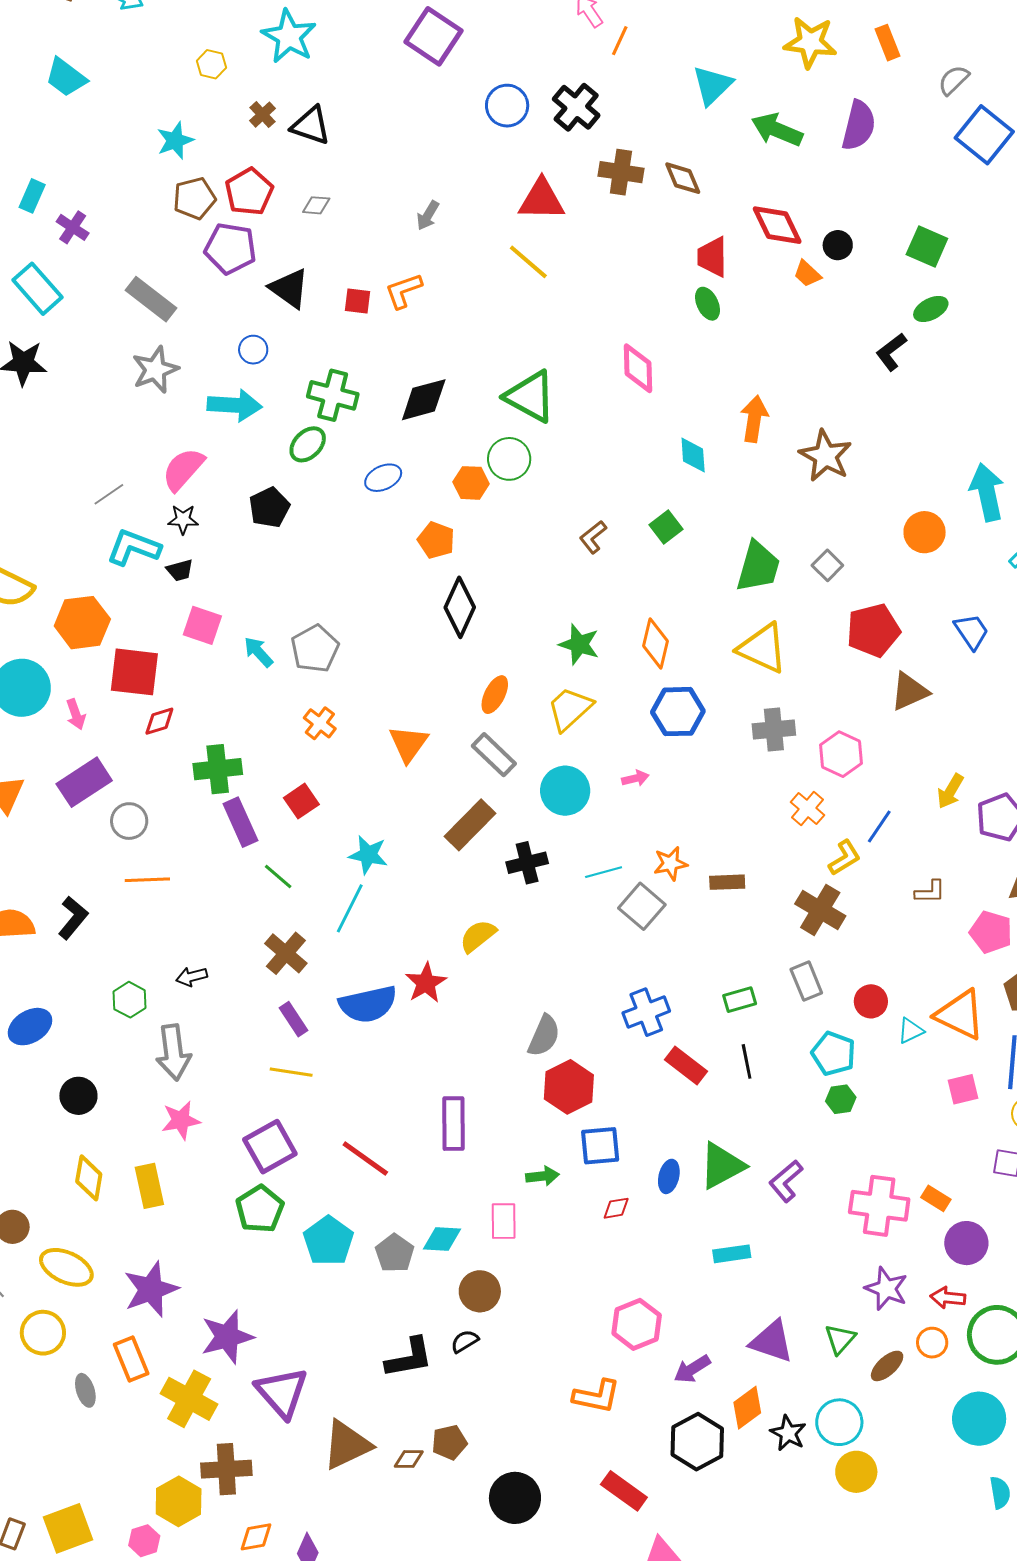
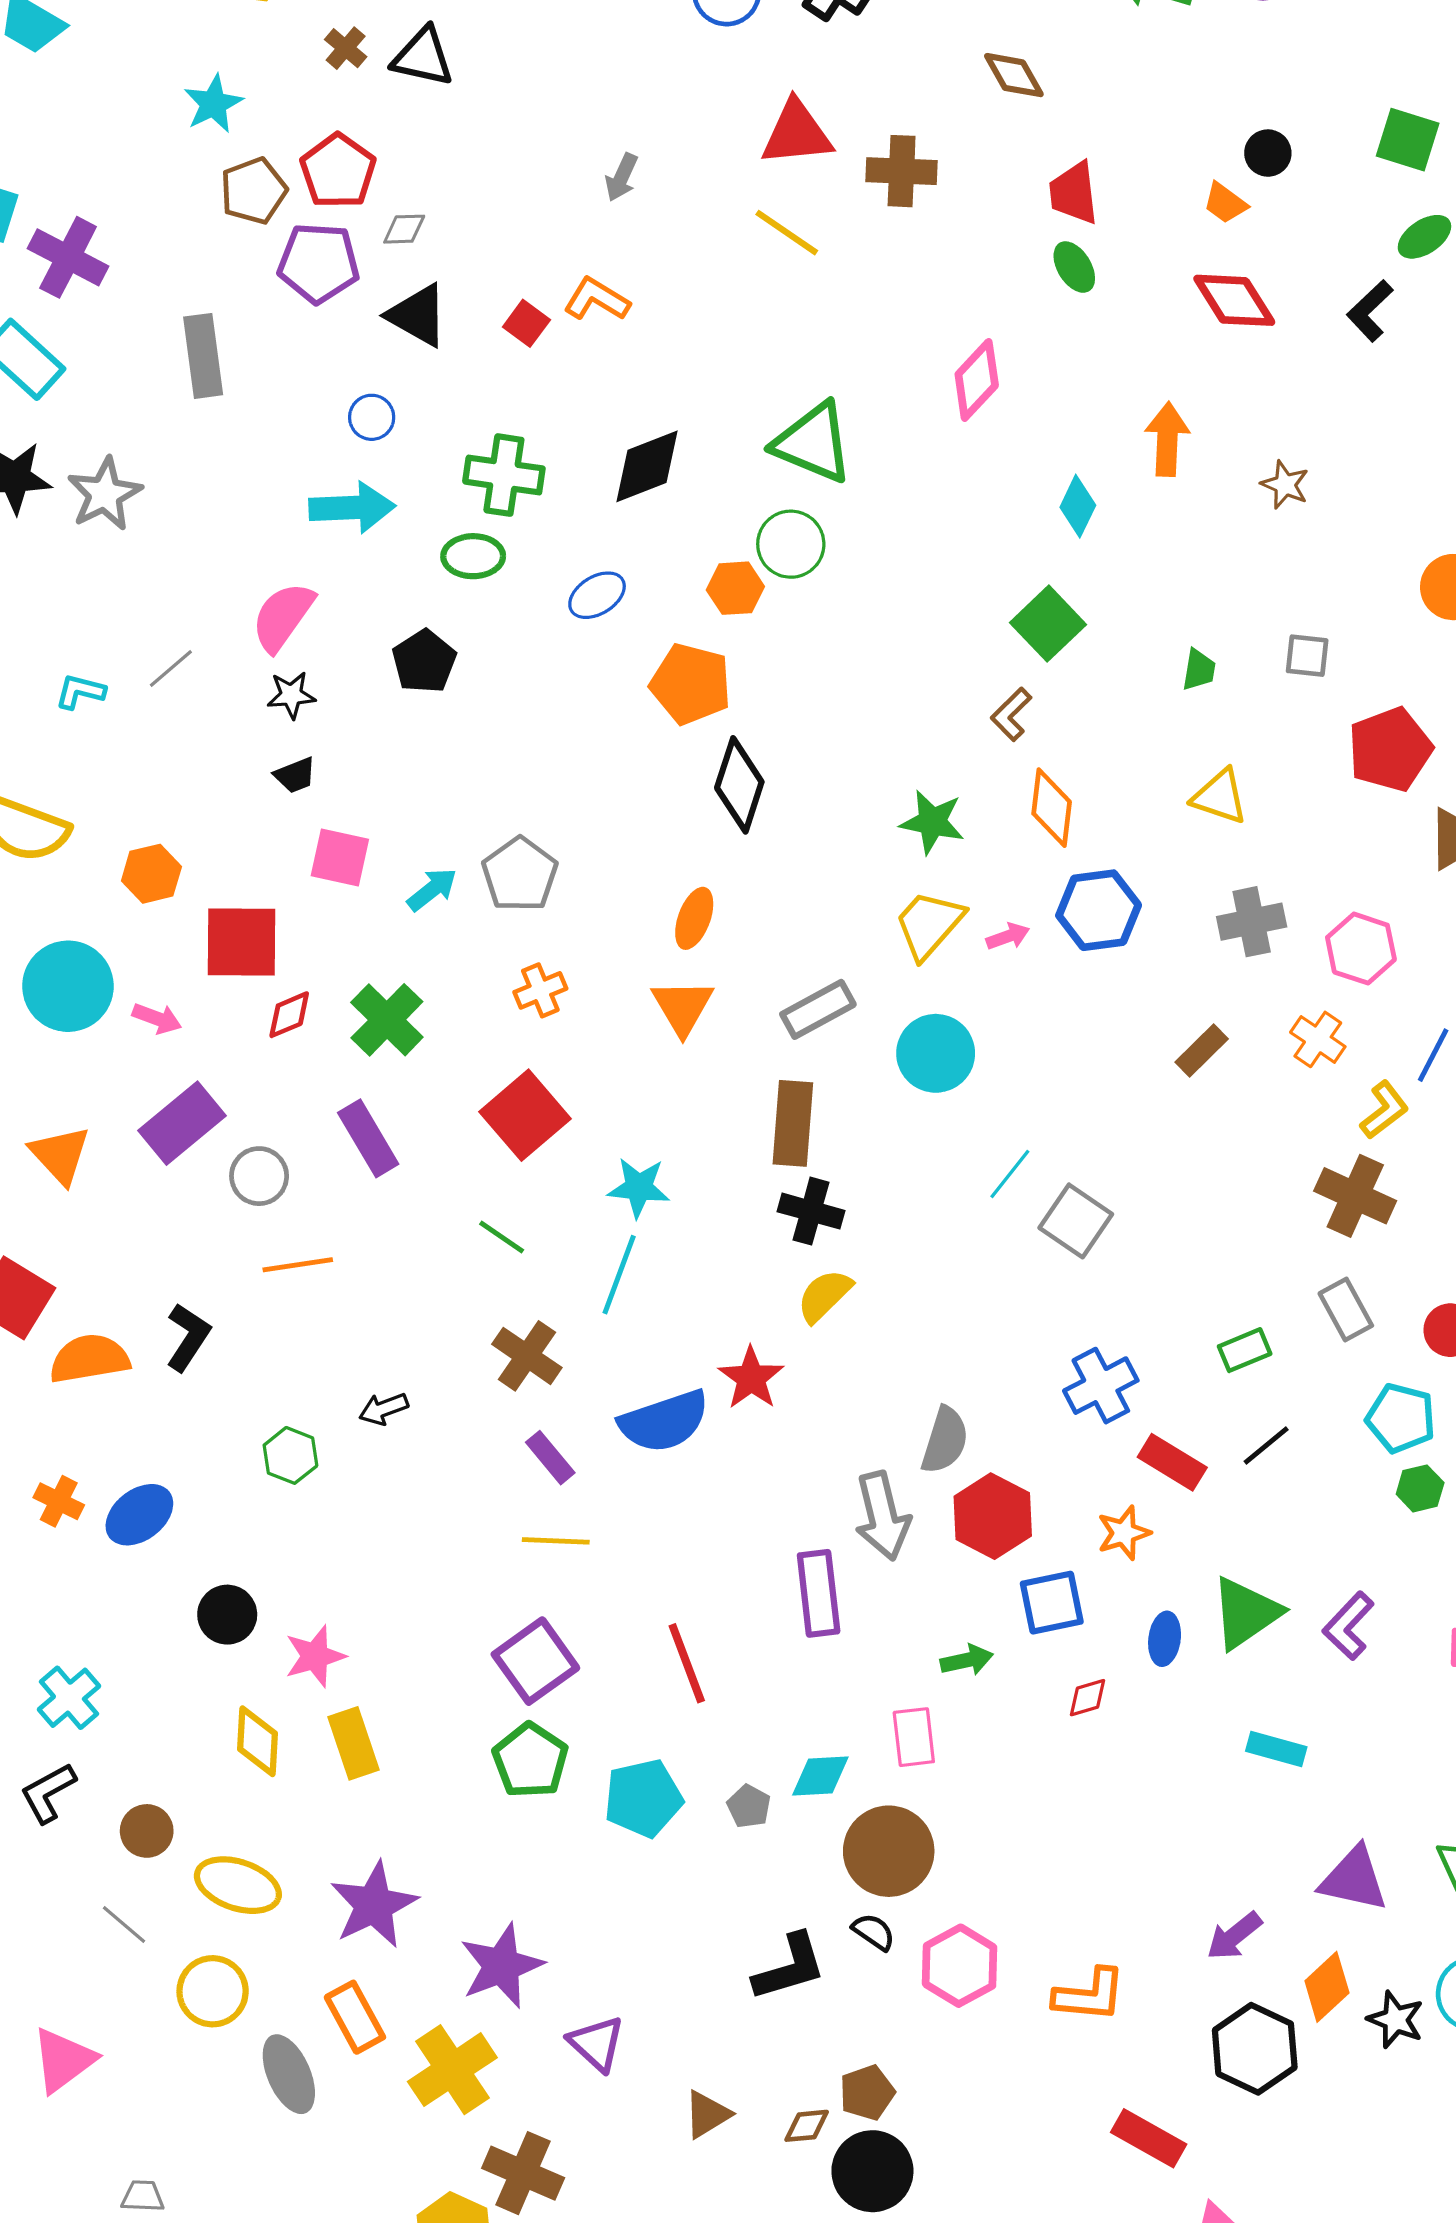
brown cross: (621, 172) -> (902, 171), moved
gray diamond: (316, 205) -> (404, 229), moved
red diamond: (777, 225) -> (1234, 300), moved
purple cross: (73, 227) -> (68, 257), size x1.5
orange L-shape: (404, 291) -> (597, 299), turned 57
gray rectangle: (151, 299) -> (203, 356), turned 51
red square: (358, 301) -> (526, 323), turned 36
pink diamond: (638, 368) -> (977, 380), turned 51
gray star: (155, 370) -> (105, 494), moved
green ellipse: (308, 444) -> (473, 556), turned 51
cyan diamond: (693, 455) -> (1078, 506), turned 36
brown star: (825, 456) -> (1285, 485), size x0.6
green square: (666, 527) -> (1048, 624), size x1.4
brown L-shape: (593, 537) -> (1011, 714), moved
orange pentagon: (436, 540) -> (691, 684), size x1.4
cyan L-shape: (134, 547) -> (80, 692), moved, size x0.6
gray square: (827, 565) -> (1307, 656), turned -32
green trapezoid: (758, 567) -> (1199, 670), size x0.5
orange hexagon: (82, 623) -> (151, 874), size x0.7
yellow triangle: (762, 648) -> (1220, 797), size x0.7
cyan arrow: (258, 652) -> (432, 889), turned 100
orange ellipse: (495, 695) -> (694, 918), moved
pink arrow: (76, 714) -> (157, 1018), turned -44
orange cross: (320, 723) -> (540, 990), turned 36
gray rectangle: (494, 755) -> (818, 1009), turned -66
green cross: (218, 769) -> (387, 1020), moved, turned -33
pink arrow: (635, 778) -> (1008, 936), moved
red square: (301, 801) -> (525, 1115), size x1.6
purple rectangle: (240, 822) -> (368, 1138), moved
brown rectangle: (470, 825) -> (793, 1123), turned -34
black cross: (527, 863) -> (811, 1211), moved, turned 36
orange star: (671, 864) -> (1124, 1533), moved
cyan line: (604, 872) -> (1010, 1174), turned -30
brown rectangle: (727, 882) -> (1202, 1051), moved, turned -36
gray arrow: (173, 1052) -> (882, 1516), moved
black line: (747, 1061) -> (1266, 1445), turned 68
pink star: (181, 1120) -> (315, 1656), moved
red line: (365, 1158) -> (687, 1663), turned 40
cyan pentagon: (328, 1241) -> (643, 1798), turned 30
gray pentagon: (395, 1253) -> (749, 1806), size x0.7
cyan rectangle: (732, 1254) -> (1276, 1749), turned 30
brown circle: (480, 1291) -> (889, 1851), size x1.4
pink hexagon: (637, 1324) -> (960, 1966), moved
black semicircle: (465, 1341) -> (874, 1932), turned 72
gray ellipse: (85, 1390) -> (289, 2074), size x1.5
purple triangle: (282, 1392) -> (597, 2044), size x0.7
yellow cross: (189, 1399) -> (452, 2070), turned 34
brown triangle: (347, 1445) -> (707, 2114), size x0.6
brown cross: (226, 1469) -> (523, 2173), turned 33
black circle: (515, 1498) -> (872, 2171), moved

